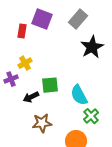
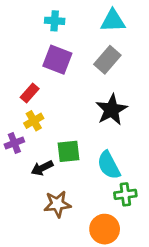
red rectangle: (22, 31) -> (30, 93), moved, turned 32
black star: (92, 47) -> (112, 110), moved
green cross: (91, 116) -> (125, 194), turned 35

